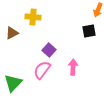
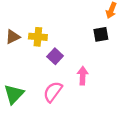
yellow cross: (33, 17) -> (38, 37), moved
pink semicircle: (42, 70) -> (53, 92), moved

